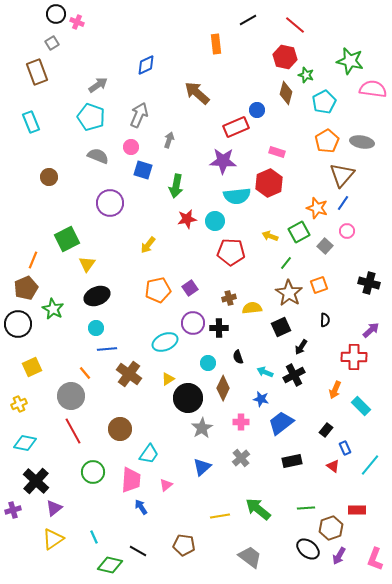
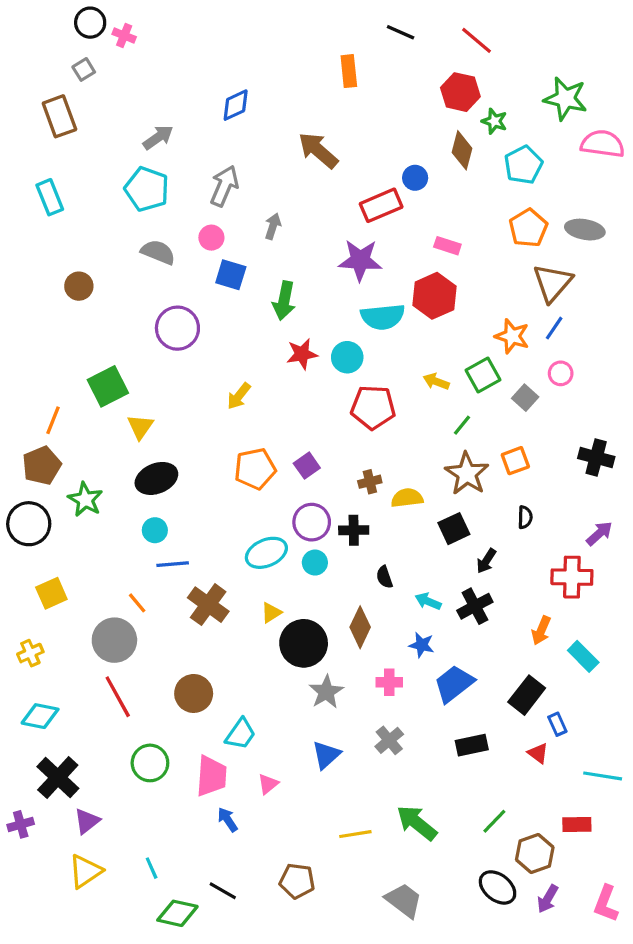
black line: (248, 20) -> (401, 32), turned 54
cyan circle: (208, 363) -> (315, 563), moved
black rectangle: (326, 430) -> (527, 695), size x1.6
cyan line: (370, 465) -> (603, 776), moved, turned 60
green line: (306, 508) -> (494, 821), turned -42

